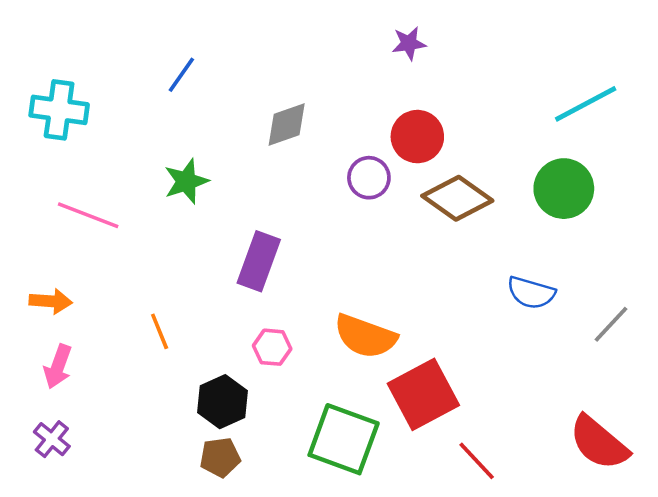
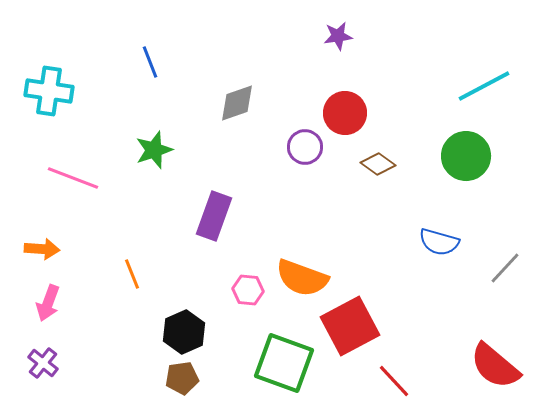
blue line: (181, 75) -> (150, 62), turned -56
brown diamond: (457, 198) -> (378, 164), size x0.6
pink hexagon: (272, 347) -> (248, 290), moved

